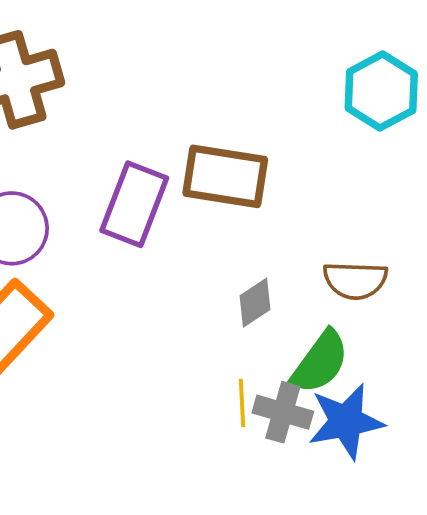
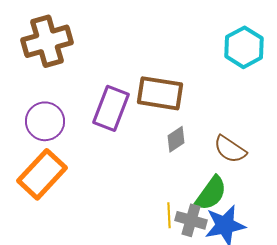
brown semicircle: (355, 280) -> (230, 149), turned 32
gray diamond: (255, 303) -> (176, 139), moved

